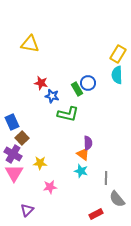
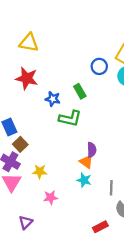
red star: (41, 83) -> (27, 78), moved, size x1.5
blue circle: (88, 83) -> (99, 66), moved

